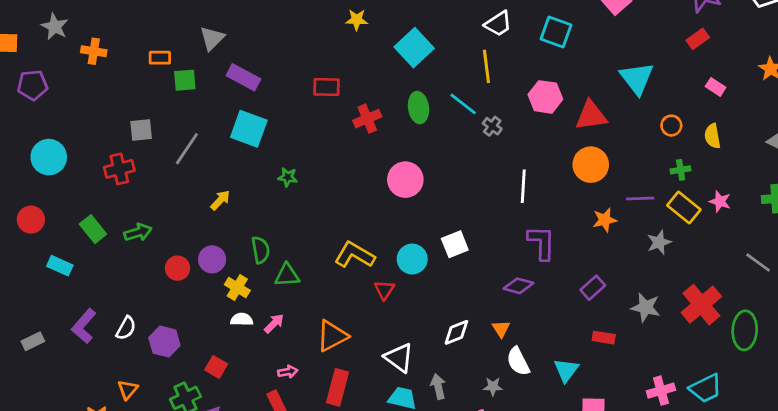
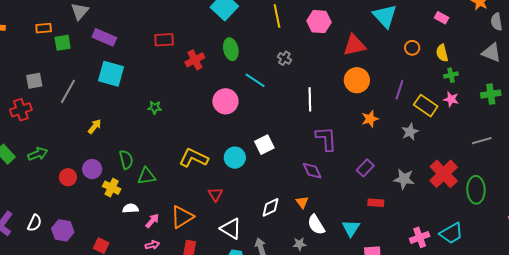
pink hexagon: (545, 97) -> (319, 22), moved
cyan line: (463, 104) -> (255, 80), moved
green cross: (681, 170) -> (451, 75), moved
green star: (288, 177) -> (155, 107), moved
purple line: (640, 199) -> (399, 90), moved, turned -66
gray line: (758, 263) -> (482, 141), turned -48
purple diamond: (519, 286) -> (312, 171), turned 55
red triangle: (384, 290) -> (215, 194), moved
white semicircle: (242, 319) -> (130, 208), moved
pink arrow: (274, 323) -> (152, 221), moved

